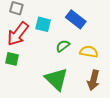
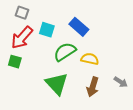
green semicircle: (63, 46) -> (65, 52), size x1.6

